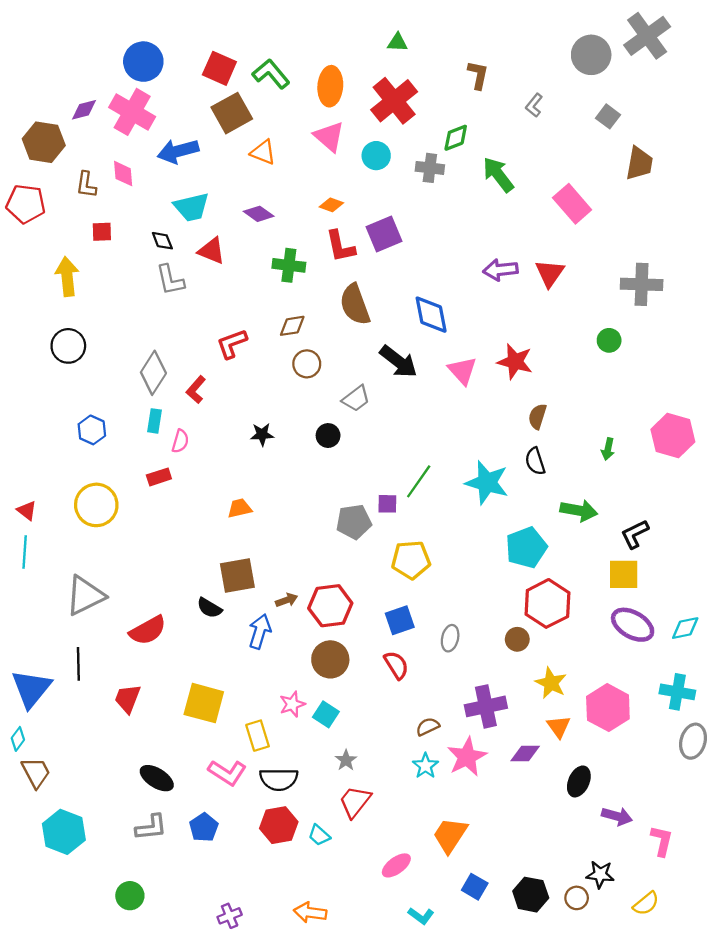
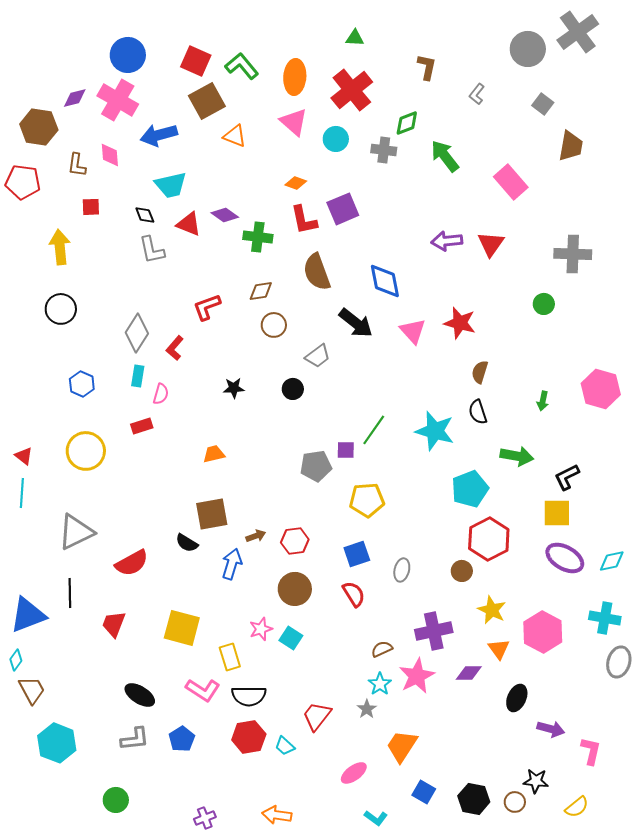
purple diamond: (259, 214) -> (225, 215), moved
red hexagon: (330, 606) -> (295, 541), size x0.7
blue triangle: (31, 689) -> (28, 615), turned 30
gray star: (346, 760) -> (367, 709), moved

